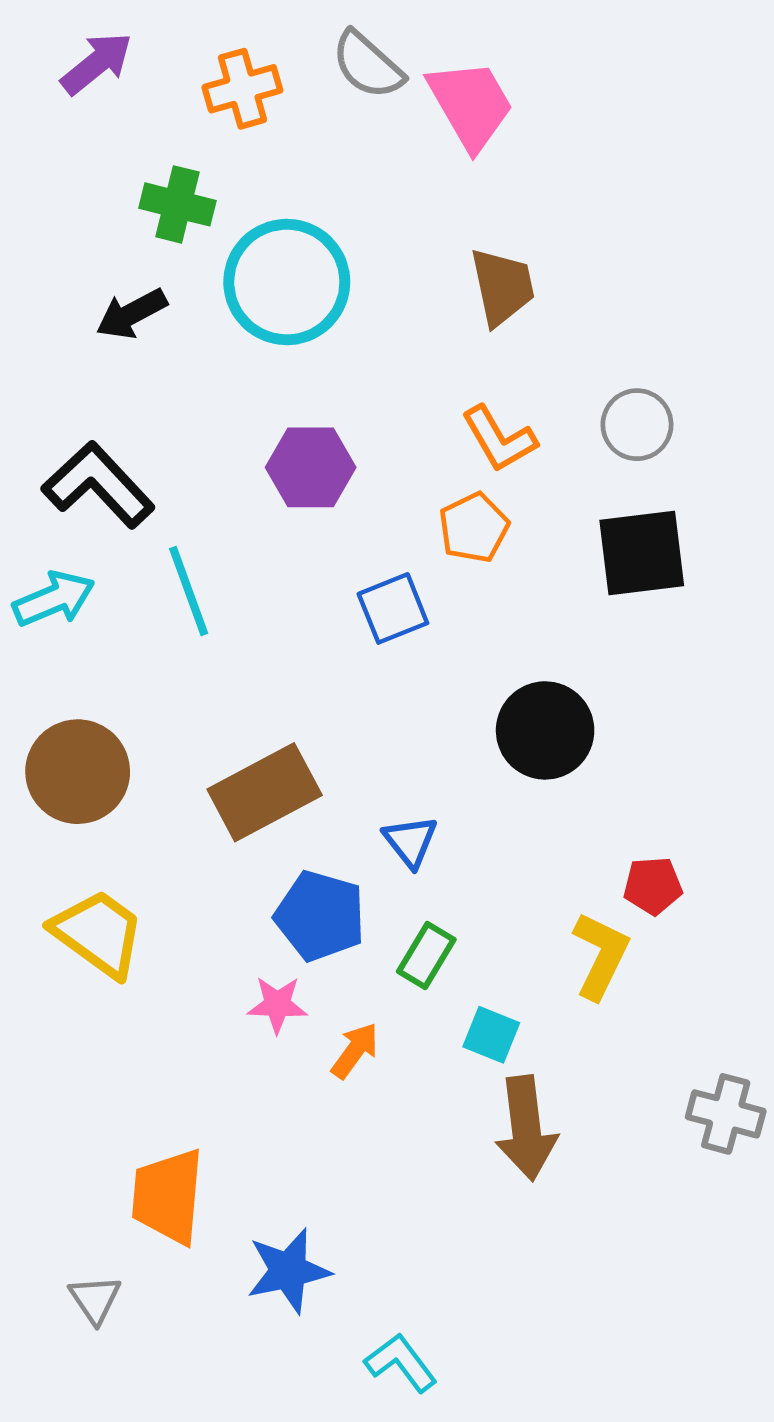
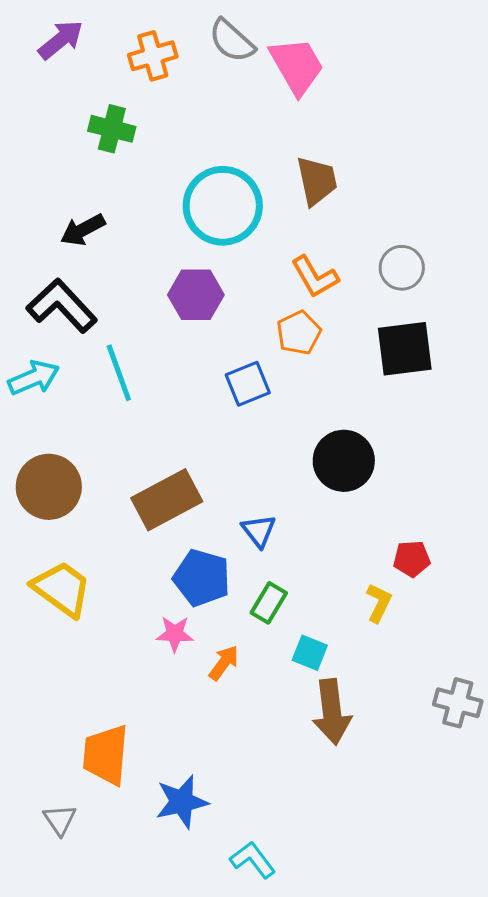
cyan circle: (287, 282) -> (223, 206), moved
black arrow: (132, 314) -> (83, 230), moved
yellow L-shape: (601, 955) -> (379, 603), size x0.7

